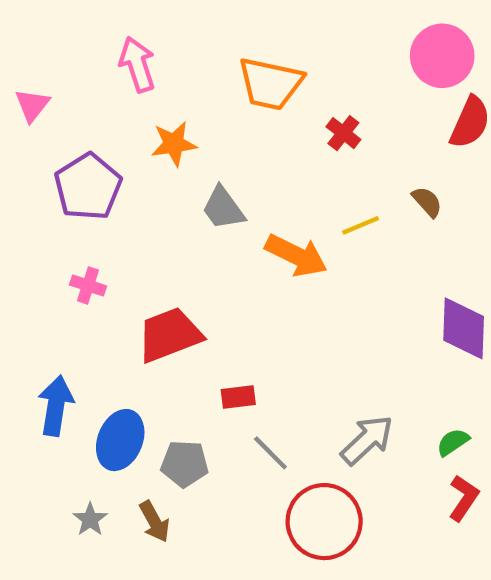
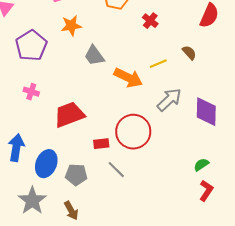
gray arrow: (367, 440) -> (169, 100), moved
gray star: (90, 519) -> (32, 201), size x1.8
brown arrow: (155, 522) -> (71, 211), moved
red circle: (324, 522) -> (133, 132), moved

